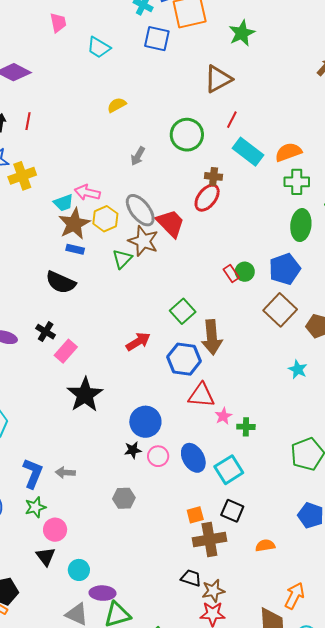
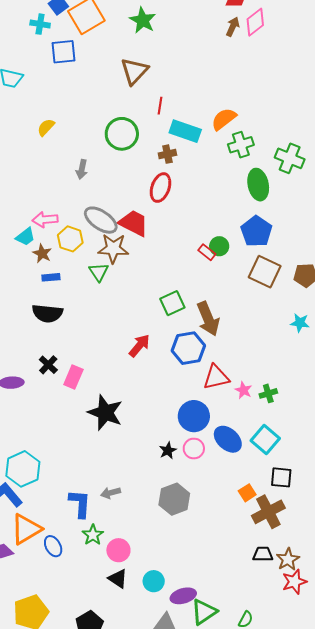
brown cross: (214, 176) -> (167, 154), moved
brown star: (74, 224) -> (42, 253), size x0.6
green square: (183, 311) -> (172, 303), turned 35
black cross: (46, 332) -> (48, 365), turned 30
blue circle: (145, 422) -> (194, 416), moved
gray hexagon: (124, 498) -> (174, 499), size x1.4

